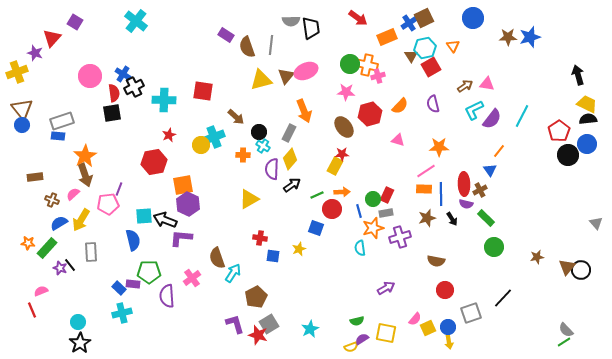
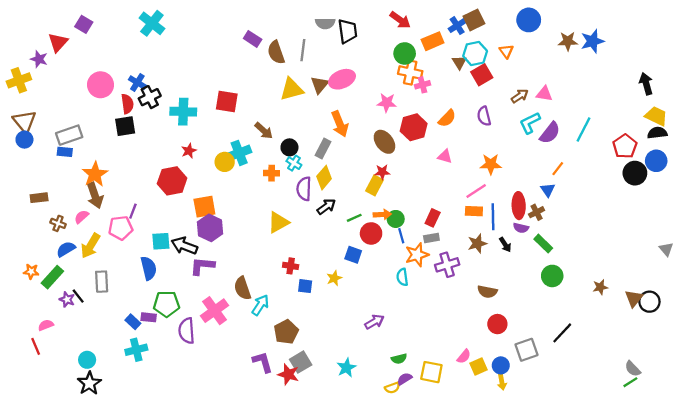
green circle: (350, 64) -> (405, 53), moved
green circle: (373, 199) -> (396, 219), moved
pink cross: (192, 278) -> (215, 311), size x1.4
purple arrow: (386, 288) -> (374, 322), moved

